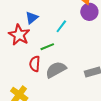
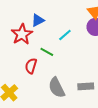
green line: (47, 47) -> (47, 52), turned 40
gray semicircle: (56, 70) -> (57, 88), moved, turned -100

